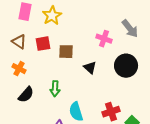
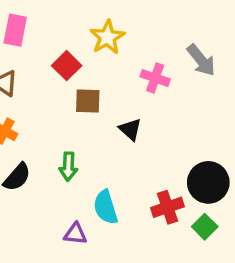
yellow star: (52, 16) -> (107, 37), moved
red square: (43, 44) -> (67, 66), moved, turned -35
black circle: (126, 66) -> (208, 182), moved

